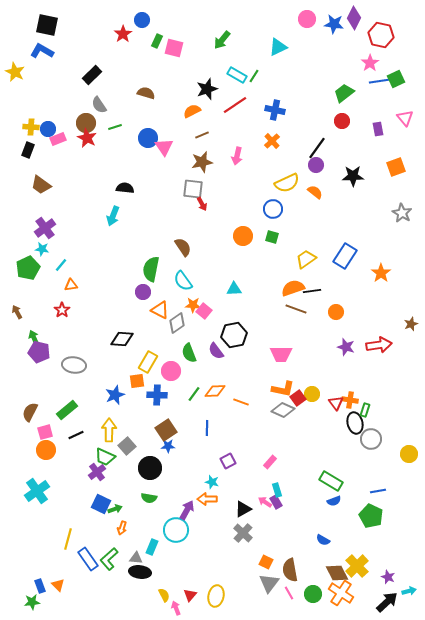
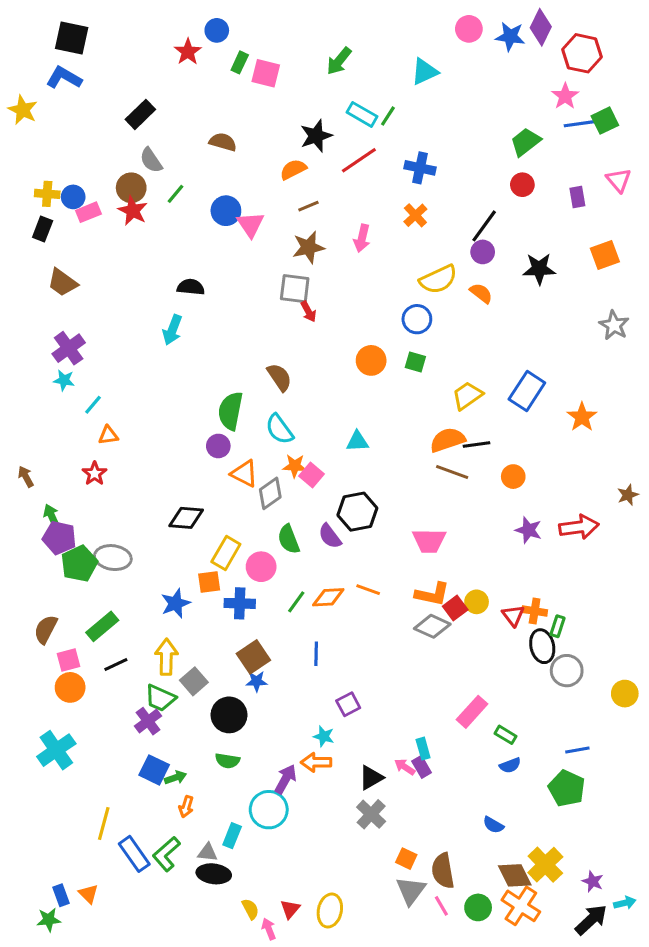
green line: (115, 127) -> (176, 194), turned -32
green pentagon: (28, 268) -> (79, 564), moved
orange line: (241, 402) -> (368, 590), moved
pink rectangle: (270, 462) -> (472, 712), moved, size x1.5
green rectangle: (331, 481) -> (506, 735), size x0.6

